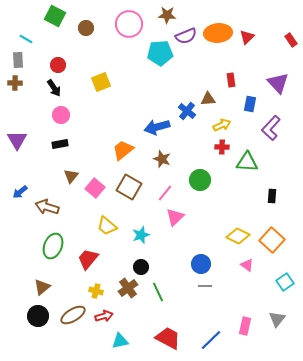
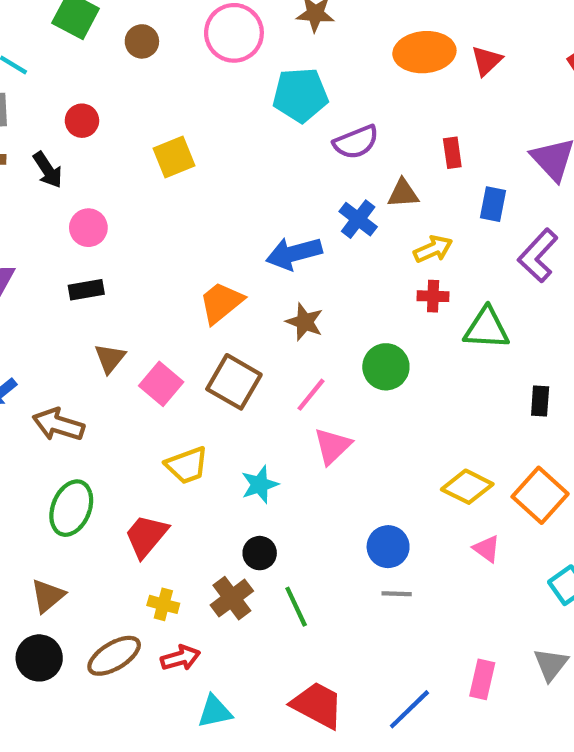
purple semicircle: (186, 36) -> (356, 142), moved
black arrow: (54, 88) -> (48, 170), moved
yellow trapezoid: (107, 226) -> (187, 465), turned -60

